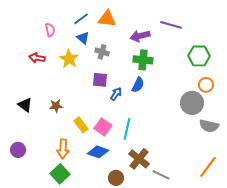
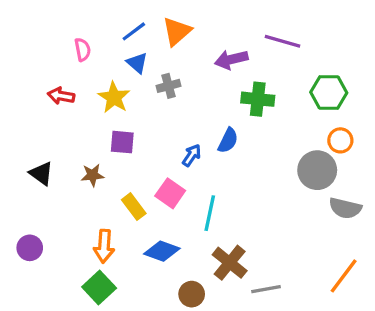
orange triangle: (107, 19) -> (177, 31), turned -48
gray cross: (102, 52) -> (168, 86), turned -32
green cross: (143, 60) -> (258, 99), moved
purple square: (100, 80) -> (122, 142), moved
pink square: (103, 127) -> (170, 193), moved
gray line: (161, 175) -> (266, 289), turned -36

